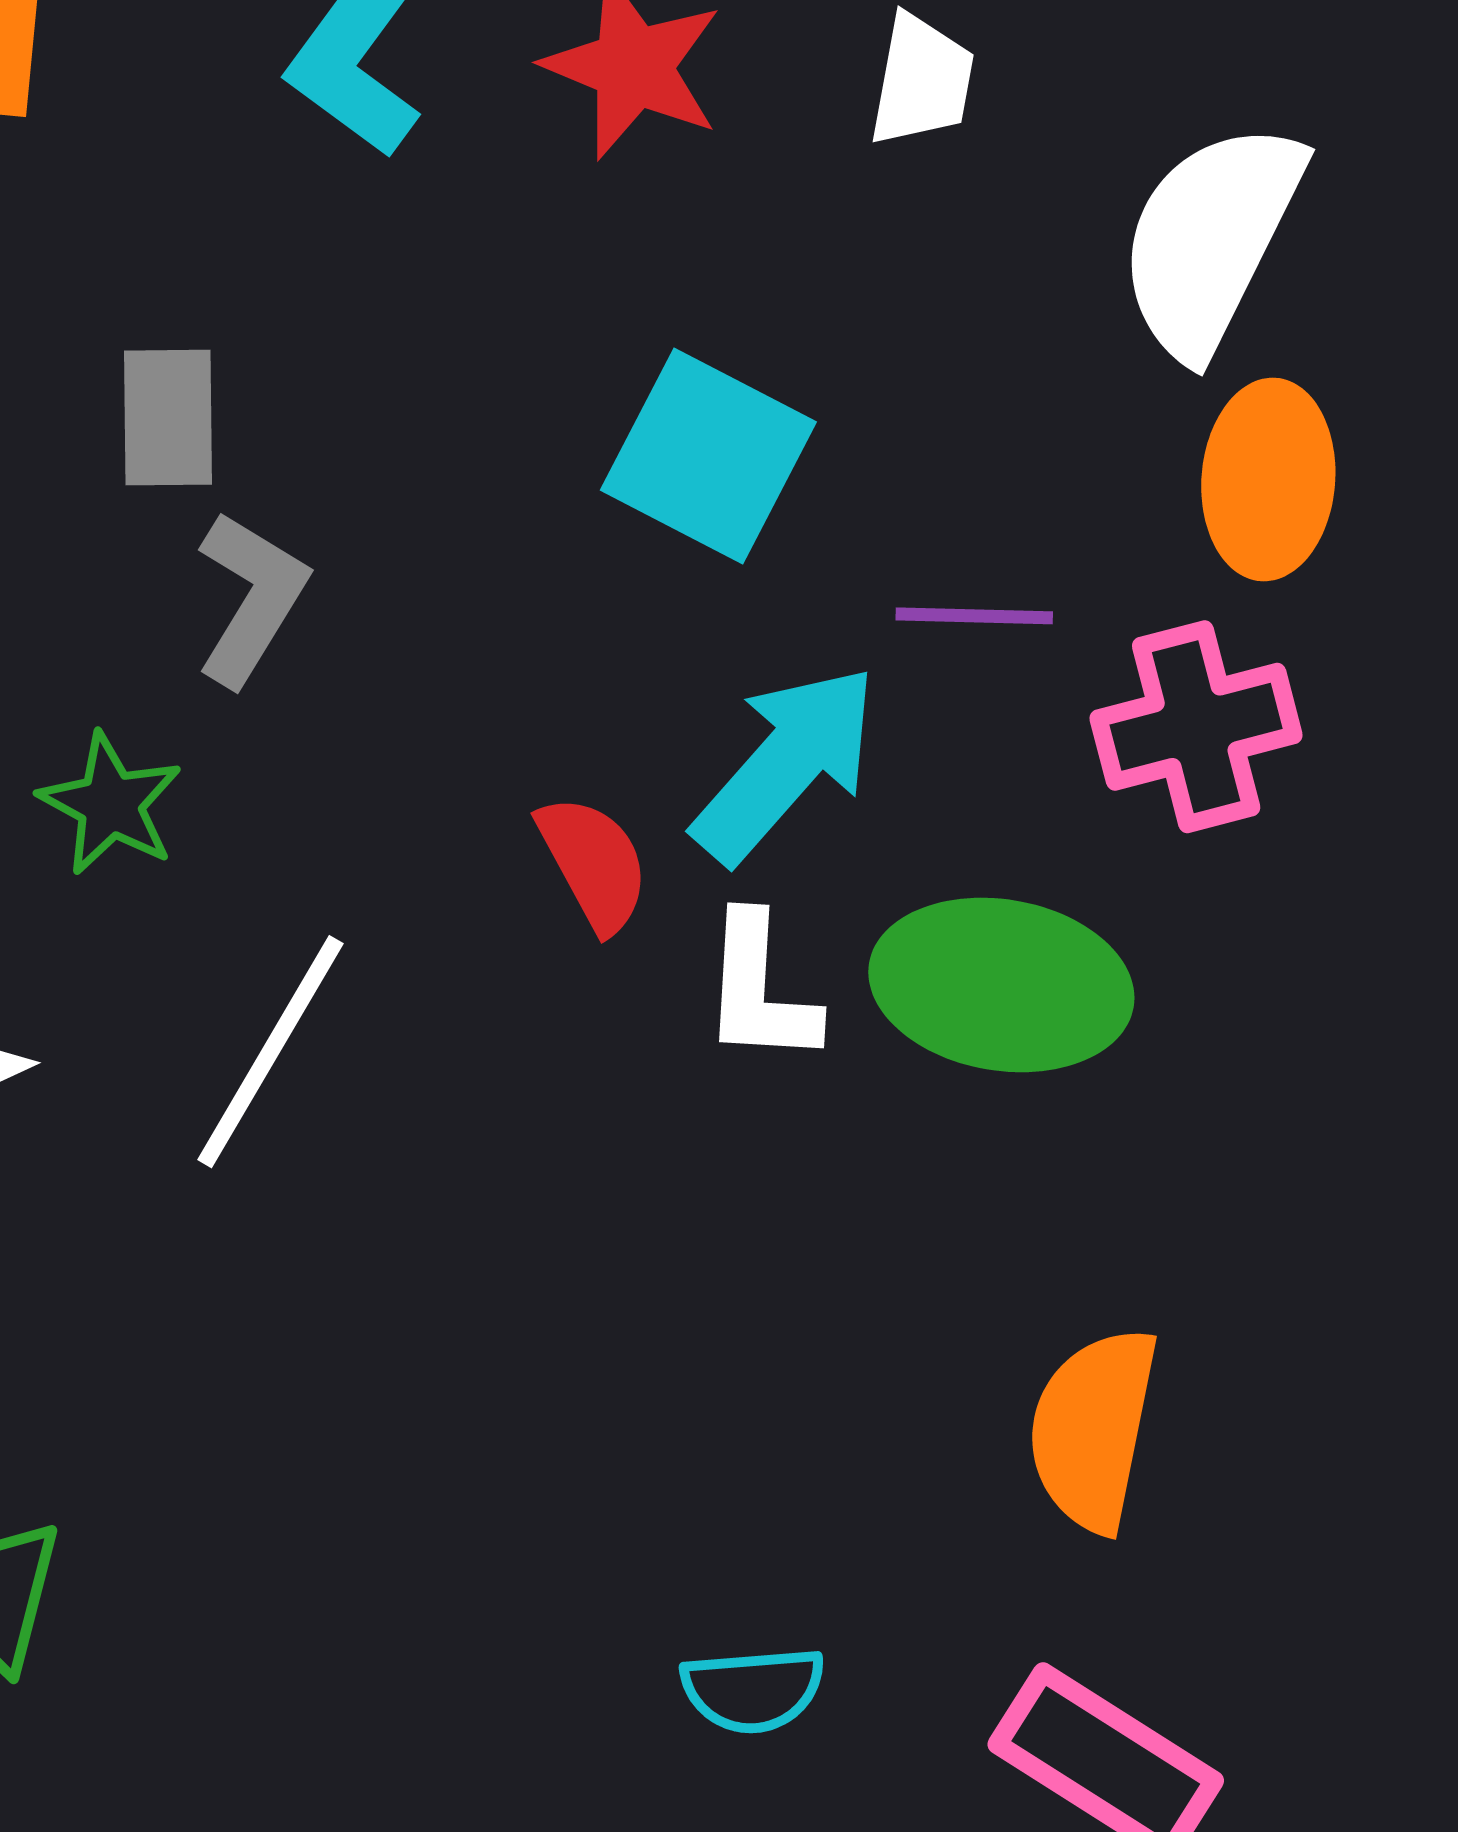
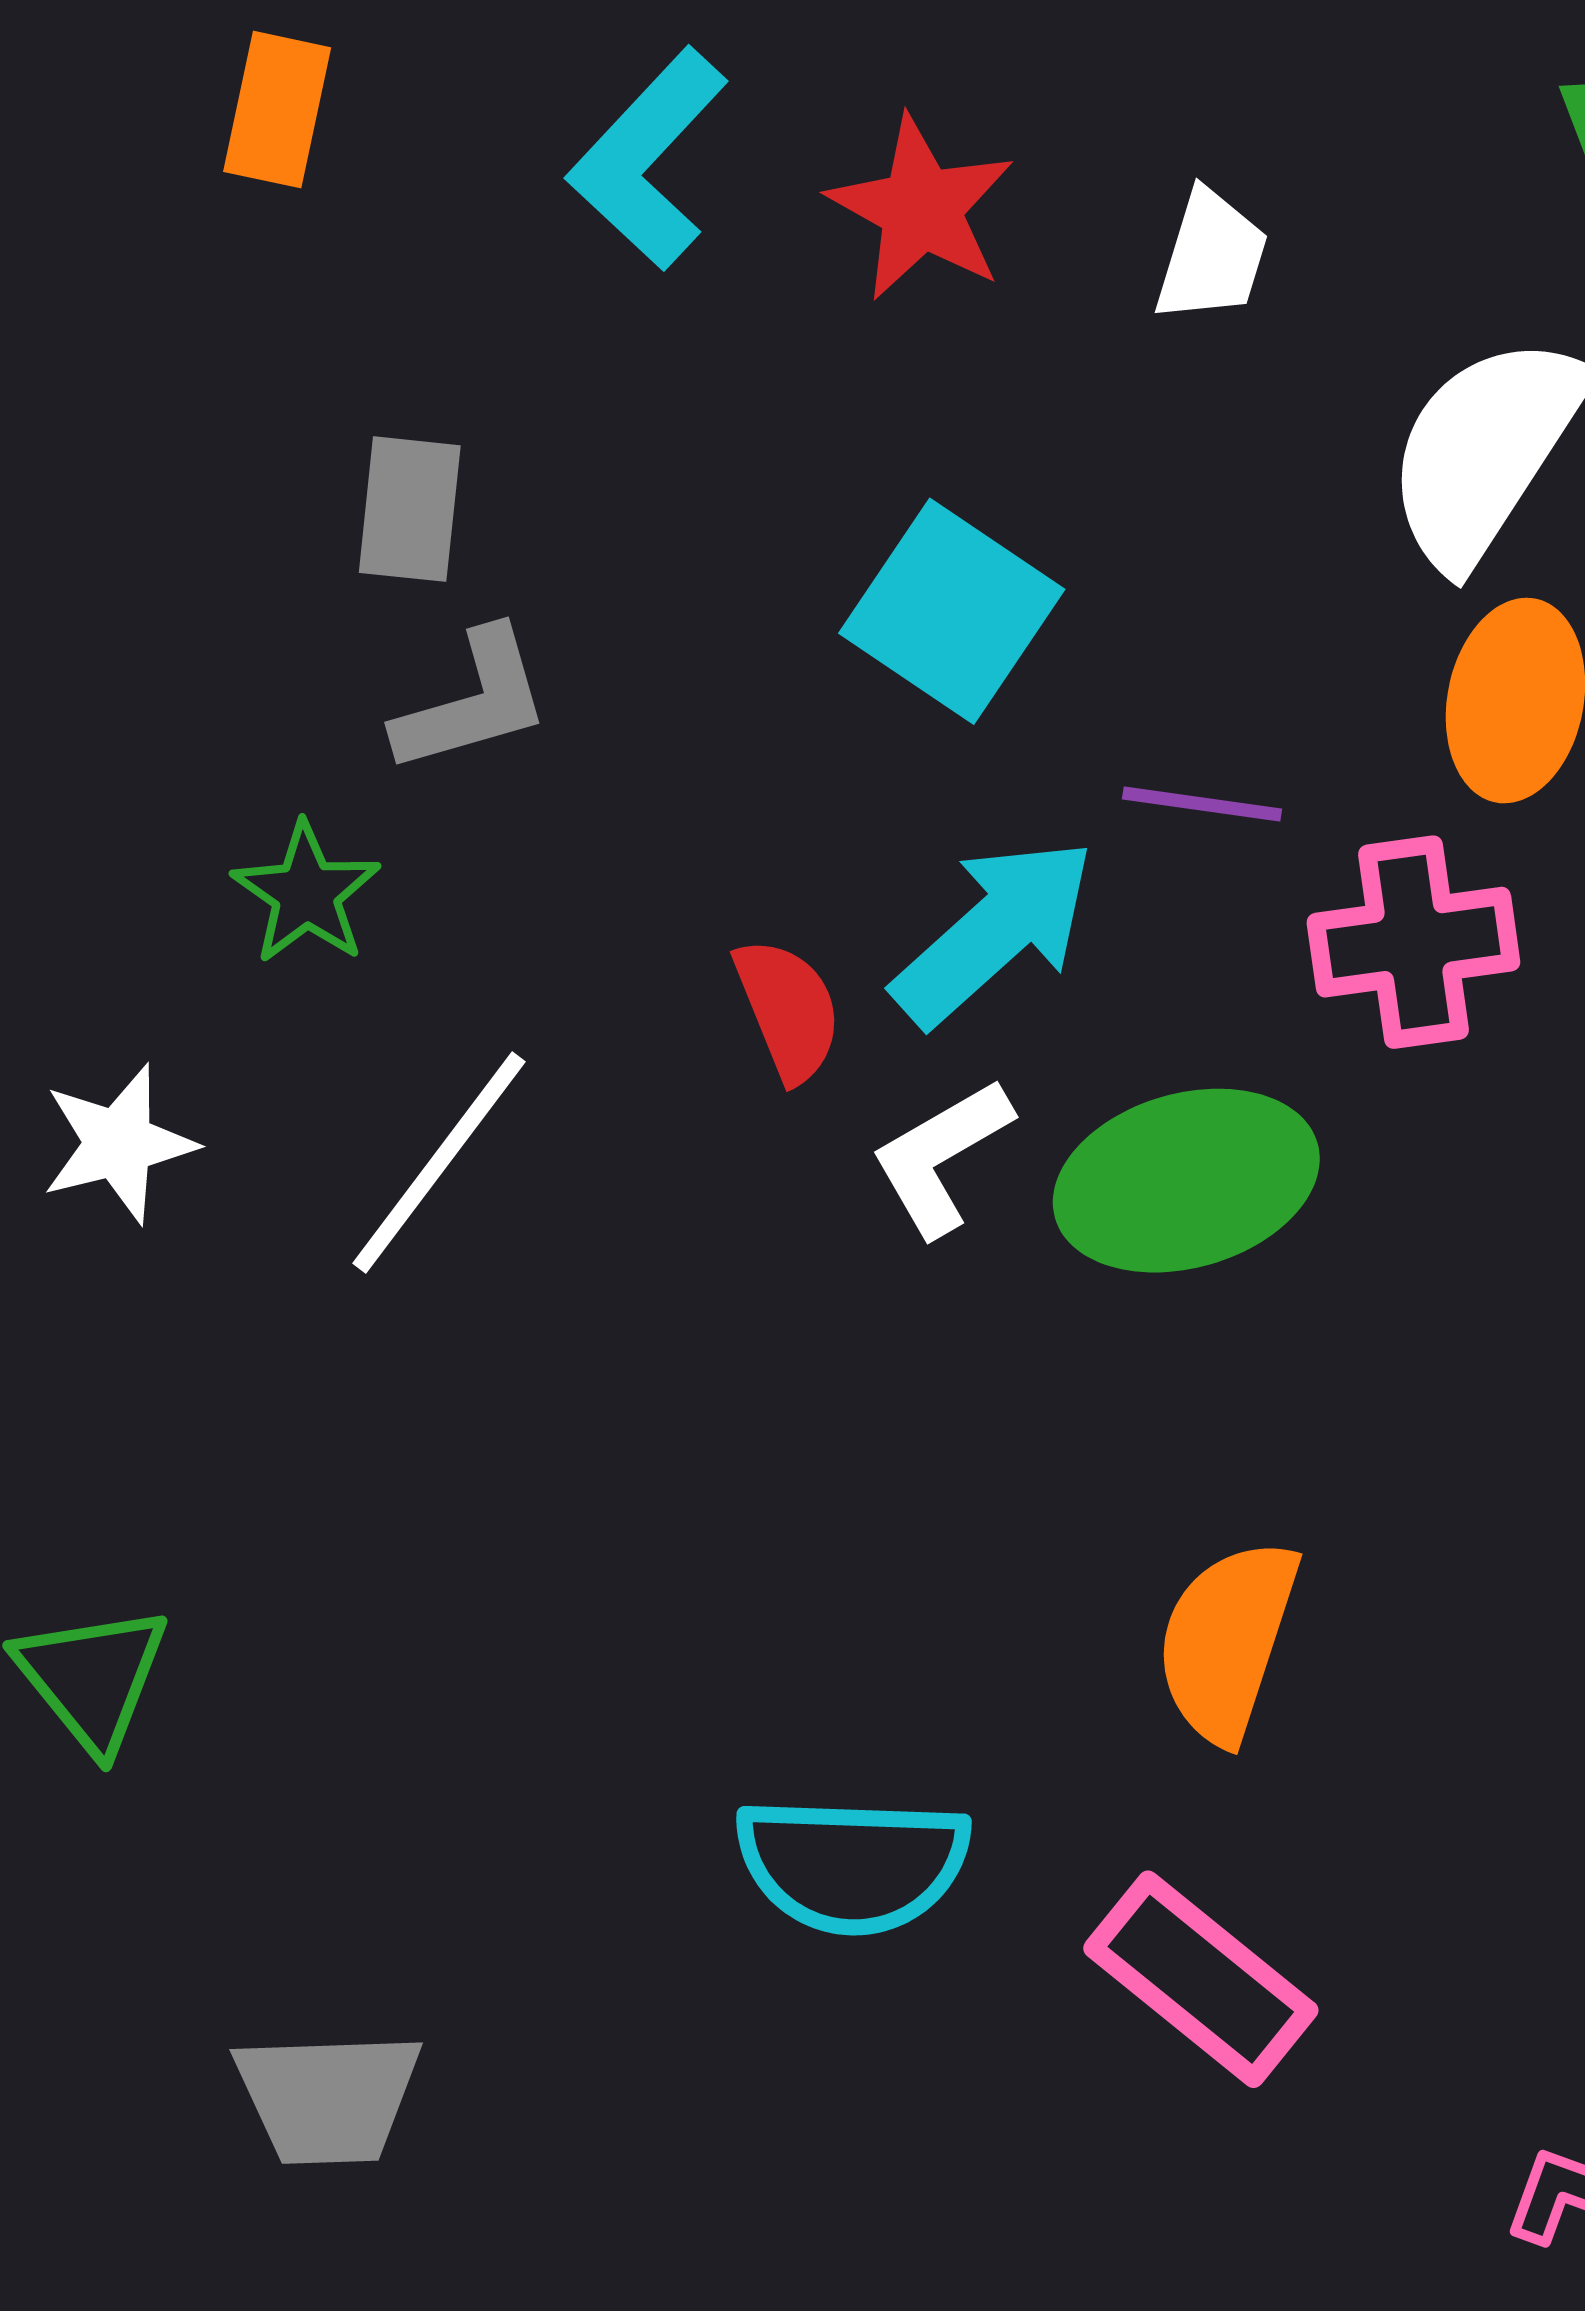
gray L-shape: (251, 598) -> (473, 702), turned 36
green ellipse: (1001, 985) -> (1186, 1181), turned -32
white L-shape: (760, 990) -> (941, 1157), turned 50
cyan semicircle: (753, 1690) -> (853, 1864), size x1.6

